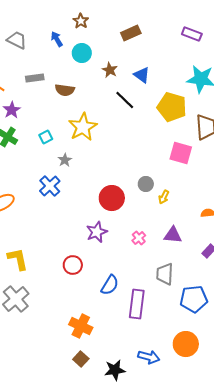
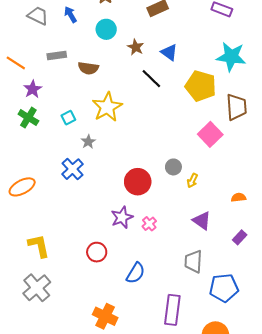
blue arrow: (57, 39) -> (70, 15), moved
pink square: (181, 153) -> (210, 134), turned 30
purple triangle: (173, 235) -> (202, 221), turned 30
pink cross: (139, 238) -> (149, 224), moved
purple rectangle: (137, 304) -> (172, 310), moved

